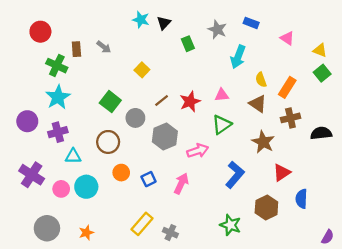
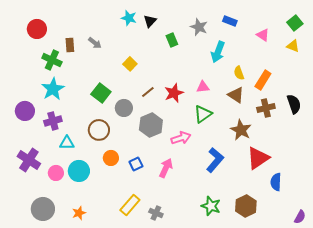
green square: (322, 73) -> (295, 23), moved
black semicircle: (321, 133) -> (294, 104), moved, turned 78
red triangle: (282, 173) -> (258, 158), size x1.4
brown hexagon: (266, 207) -> (246, 206), moved

